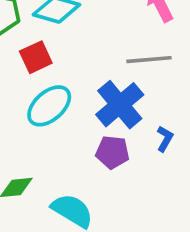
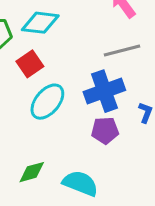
blue cross: (120, 105) -> (104, 91), turned 30

